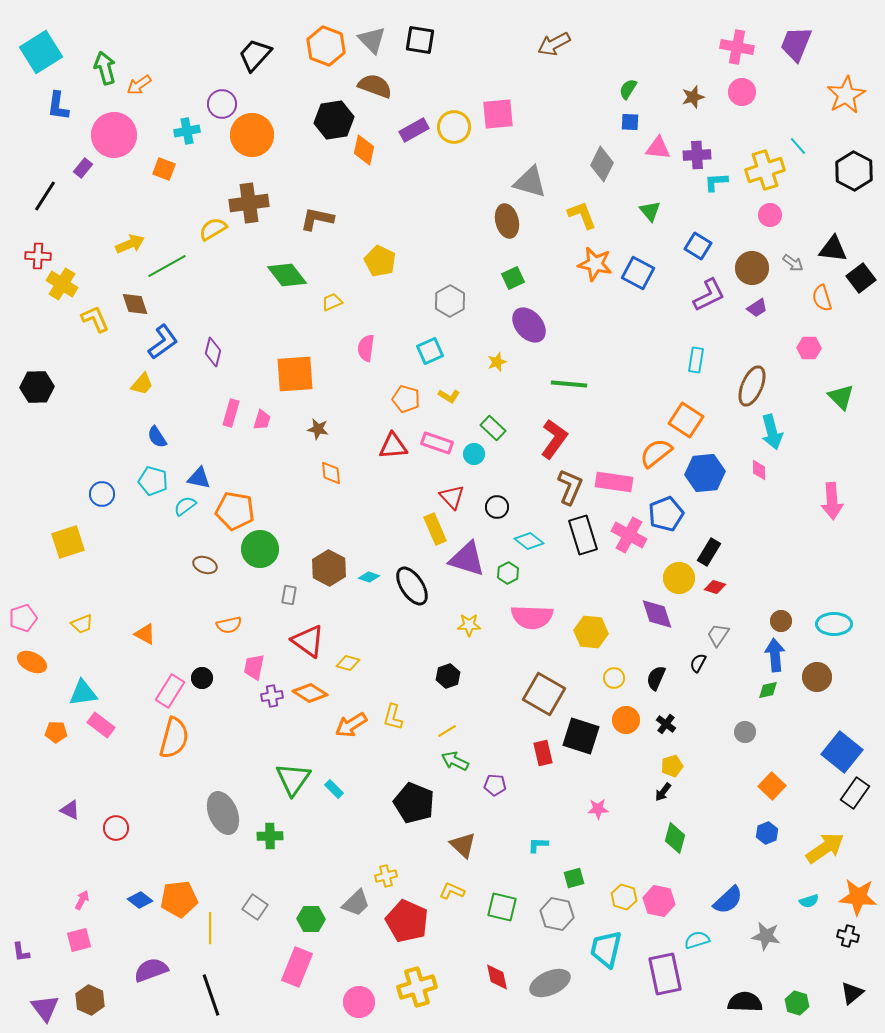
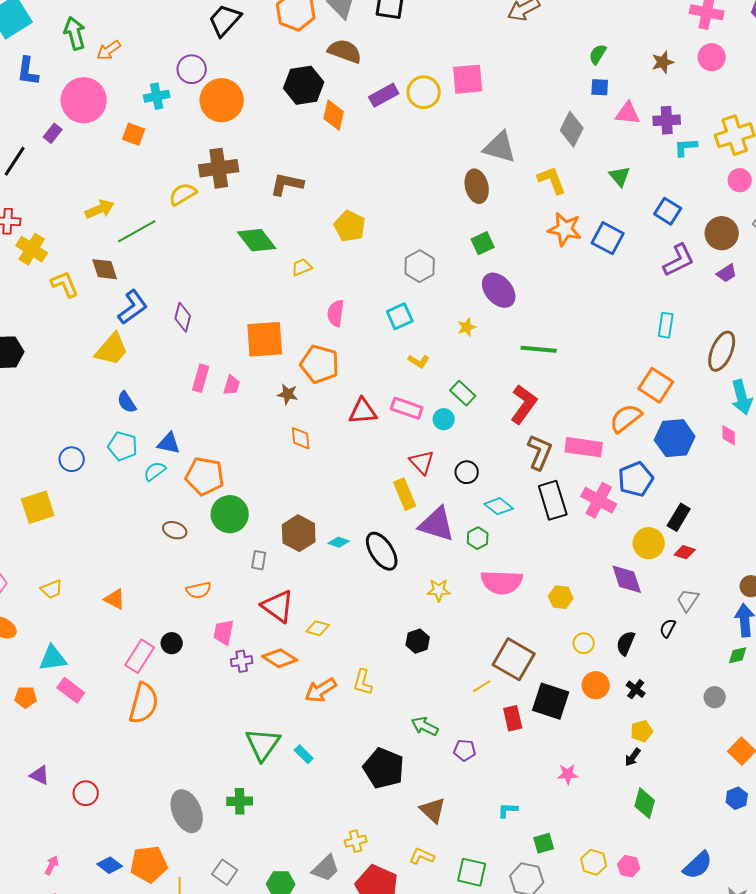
yellow trapezoid: (142, 384) -> (112, 349), size x1.5
orange pentagon: (406, 399) -> (320, 364), moved, size x1.4
yellow hexagon: (591, 632) -> (561, 597), size x0.7
yellow line: (447, 731) -> (482, 686), moved
gray ellipse: (223, 813) -> (187, 811), moved
pink hexagon: (659, 901) -> (629, 866), size x0.7

